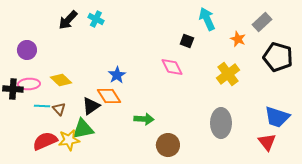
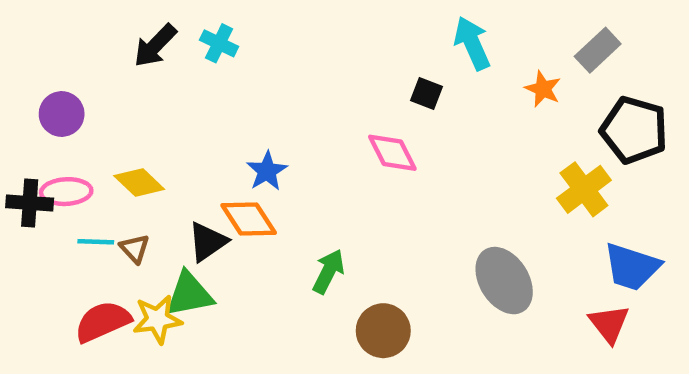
yellow cross: (228, 74) -> (584, 189), moved
green arrow: (144, 119) -> (328, 271), turned -66
gray ellipse: (221, 123) -> (504, 281), turned -32

